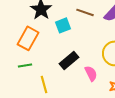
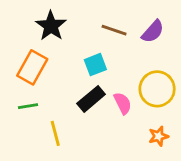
cyan square: (63, 25) -> (95, 65), moved
pink semicircle: (91, 73) -> (123, 103), moved

